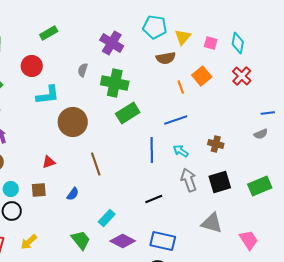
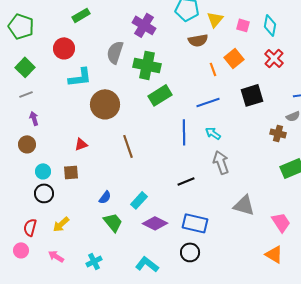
gray semicircle: (83, 70) -> (115, 52), size x1.6
brown cross: (216, 144) -> (278, 133), moved
black square: (220, 182) -> (252, 95), moved
blue semicircle: (73, 194) -> (105, 197), moved

